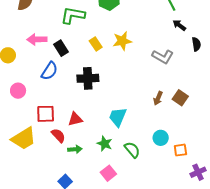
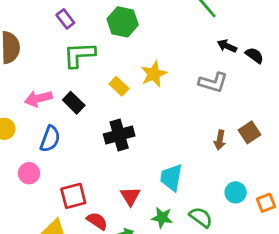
black arrow: (179, 25) -> (227, 46), moved
black semicircle: (196, 44) -> (254, 55), turned -32
blue semicircle: (49, 71) -> (50, 139), moved
brown square: (180, 98) -> (249, 132), turned 35
red triangle: (75, 119) -> (130, 196), moved, turned -35

